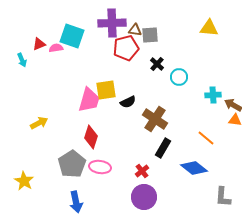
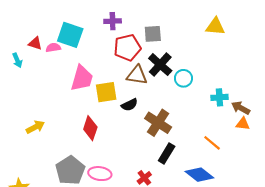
purple cross: (112, 23) -> (113, 21), size x0.6
brown triangle: (135, 30) -> (137, 75), moved, size x1.5
red triangle: (39, 44) -> (35, 43), turned 40
black cross: (157, 64) -> (160, 65), size x1.6
pink trapezoid: (89, 100) -> (82, 78), moved
red diamond: (91, 137) -> (90, 128), moved

